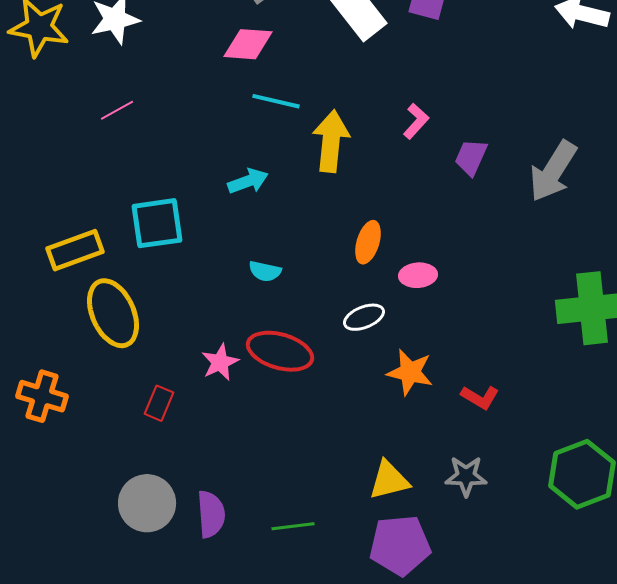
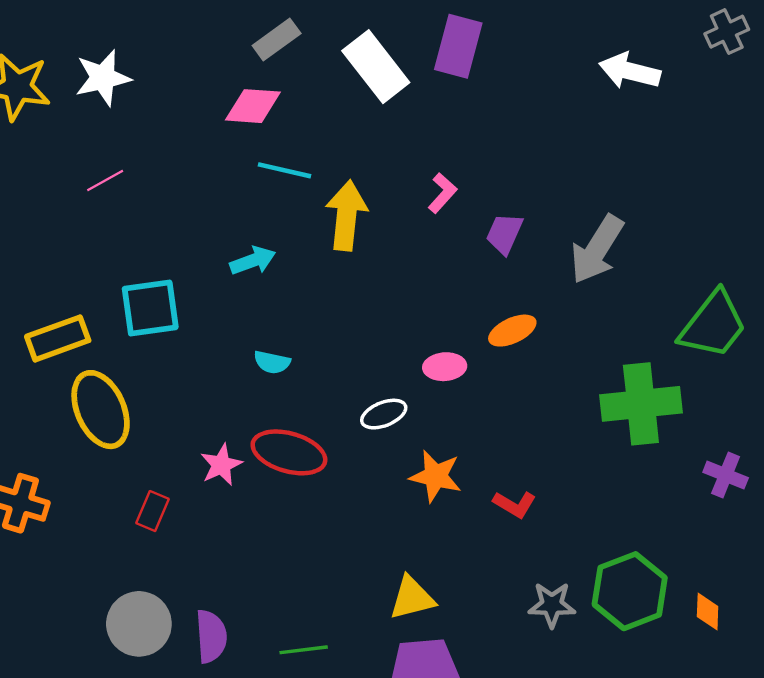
orange ellipse: (368, 242) -> (512, 331), moved, turned 48
gray star: (466, 476) -> (552, 605), moved

